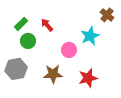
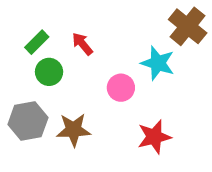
brown cross: (107, 15) -> (188, 26), size x1.5
cyan star: (90, 36) -> (158, 63), turned -30
brown star: (53, 74) -> (74, 130), moved

